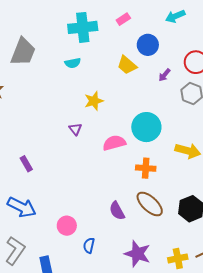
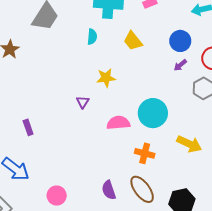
blue circle: (148, 45) -> (180, 41), moved
cyan semicircle: (73, 63) -> (92, 37), turned -84
yellow trapezoid: (127, 65) -> (133, 41), moved

